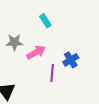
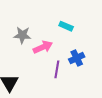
cyan rectangle: (45, 21) -> (66, 26), moved, turned -40

